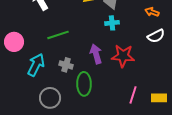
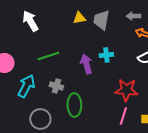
cyan cross: (112, 23) -> (106, 55), moved
purple arrow: (96, 54) -> (86, 64), moved
red star: (123, 56) -> (126, 90), moved

